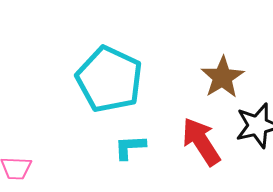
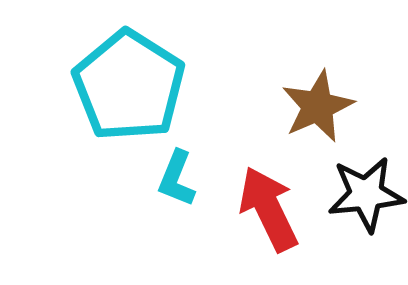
cyan L-shape: (130, 147) -> (177, 178), moved, turned -72

